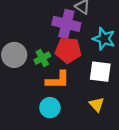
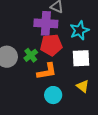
cyan star: (104, 39) -> (79, 30), turned -30
cyan circle: (50, 108) -> (53, 95), moved

